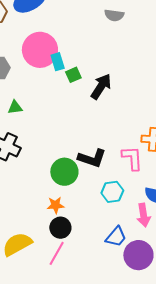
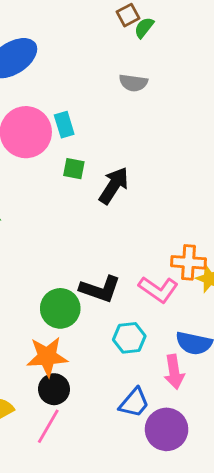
cyan rectangle: (58, 62) -> (64, 125), moved
green square: (73, 75) -> (74, 169), turned 35
pink L-shape: (132, 158) -> (158, 289), turned 128
orange star: (56, 205) -> (47, 357), size x1.6

